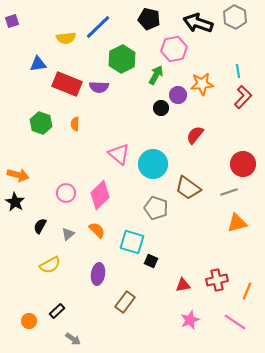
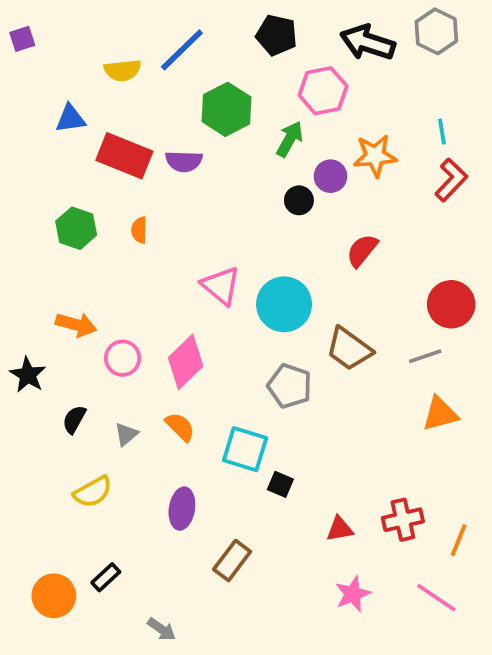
orange arrow: (18, 175) -> (76, 325), moved
orange circle: (29, 321) -> (54, 596), size x1.5
gray arrow: (73, 339) -> (162, 629), moved

